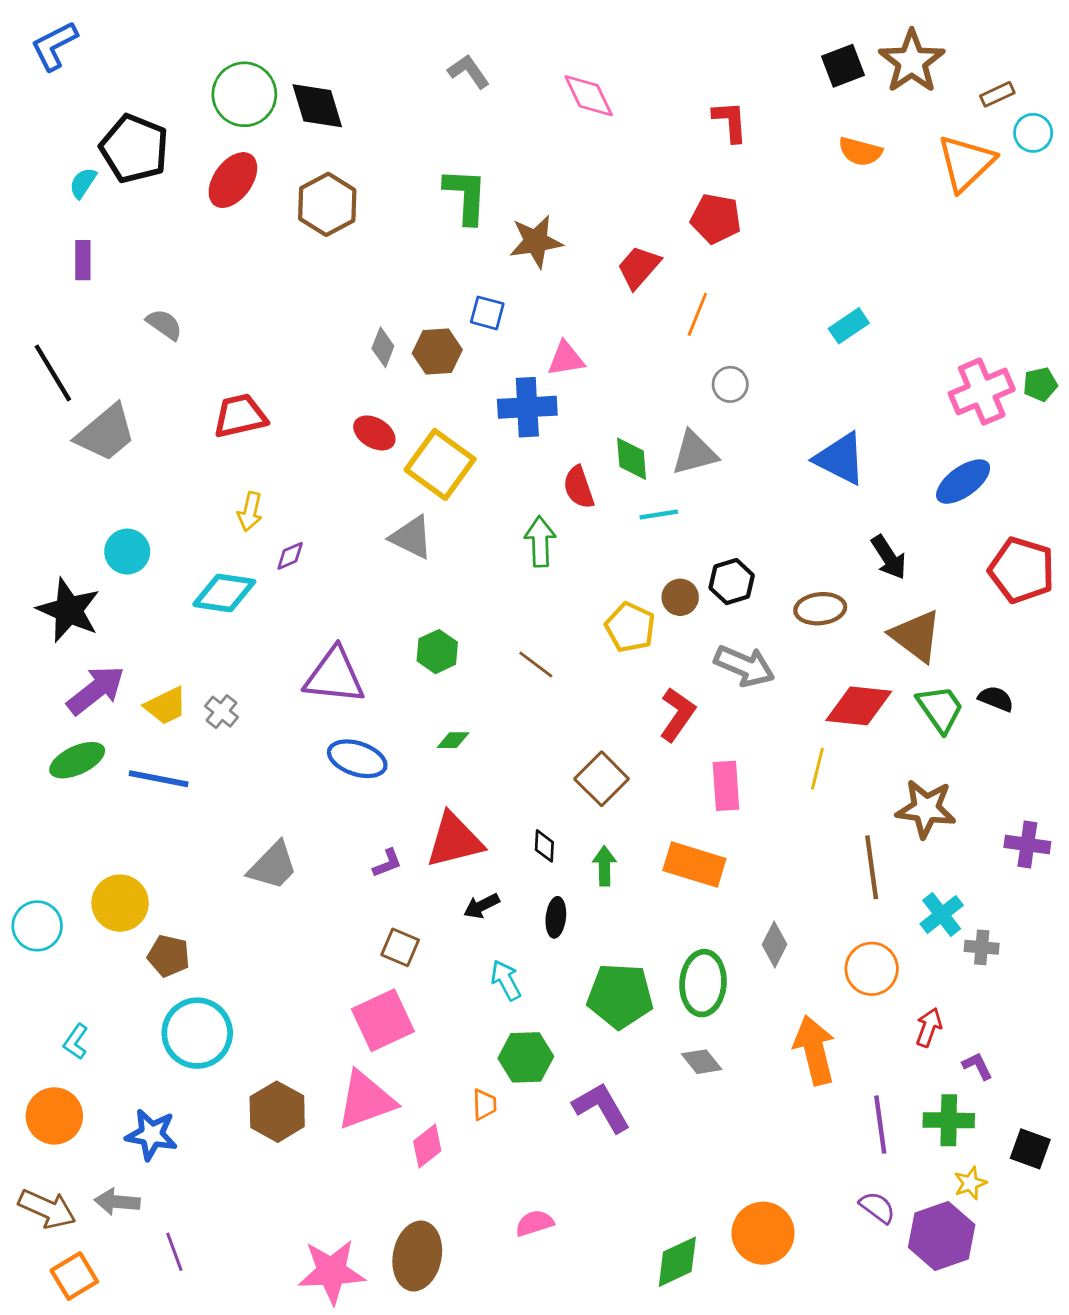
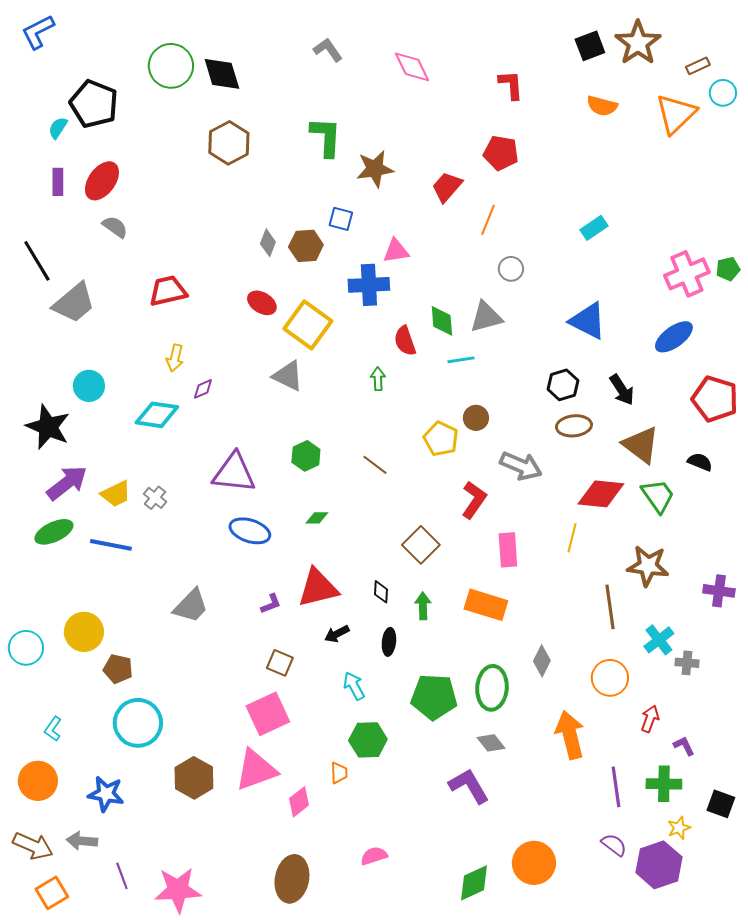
red ellipse: (233, 180) -> (102, 181), moved
green arrow: (540, 542) -> (378, 379), size x0.7
black hexagon: (732, 582) -> (563, 385), moved
black semicircle: (996, 699) -> (700, 462), moved
purple L-shape: (602, 1107) -> (469, 786), moved
pink star: (332, 1272) -> (178, 890), moved

